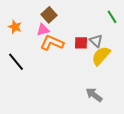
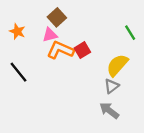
green line: (112, 17) -> (130, 33), moved
gray triangle: (96, 41) -> (112, 86), moved, turned 40
red square: (81, 43) -> (82, 50), moved, turned -32

